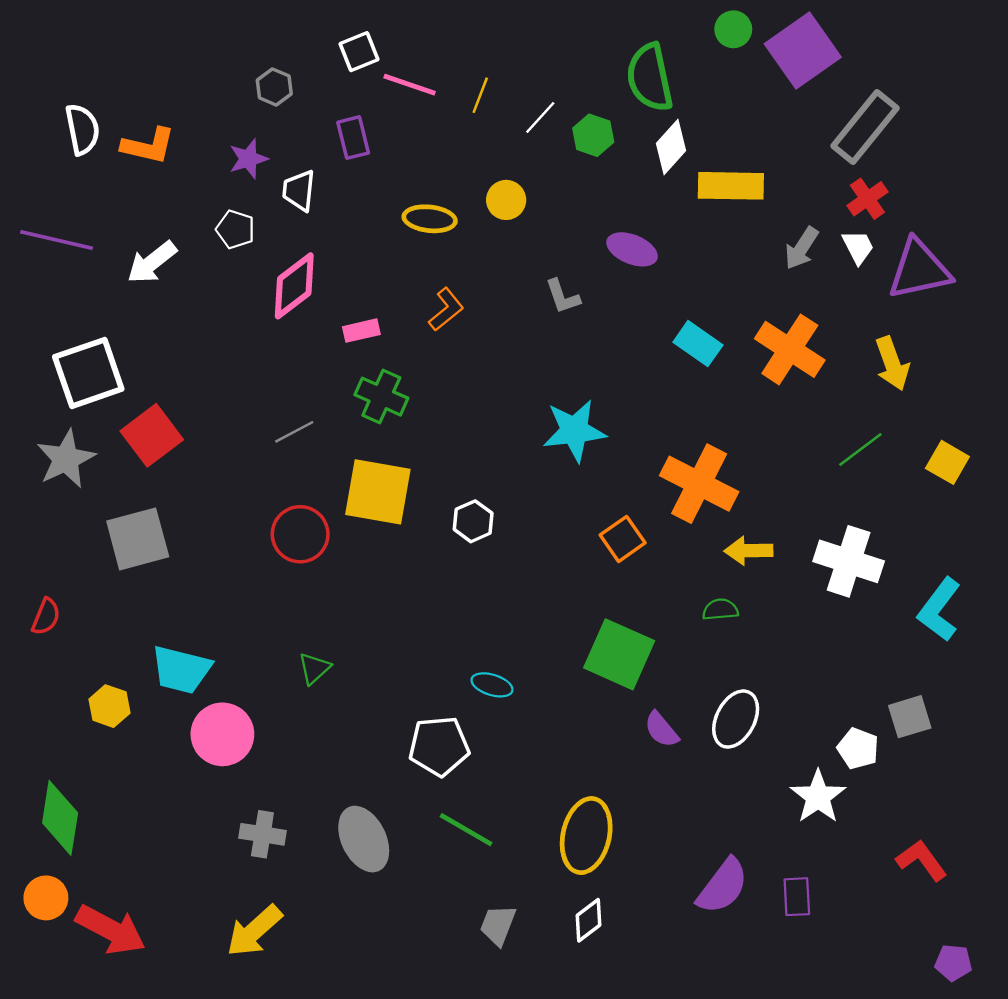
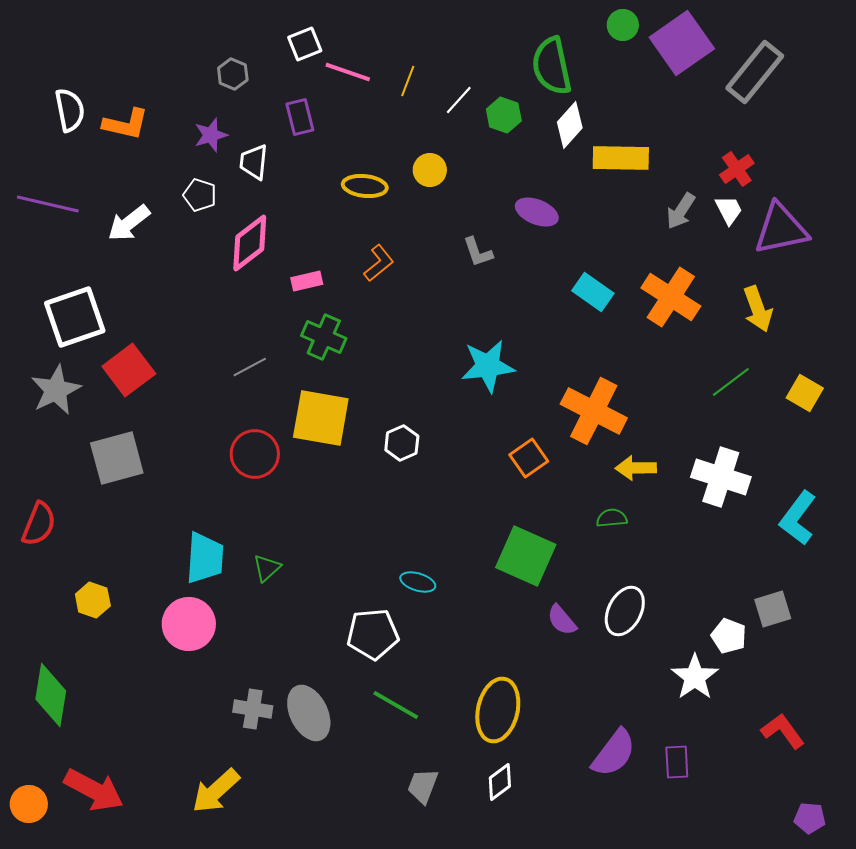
gray rectangle: (865, 127) -> (755, 72), moved
red semicircle: (46, 617) -> (39, 524), size x1.4
cyan trapezoid: (181, 670) -> (205, 558), moved, turned -100
gray cross: (262, 834) -> (253, 709), moved
orange circle: (46, 898) -> (29, 804), moved

